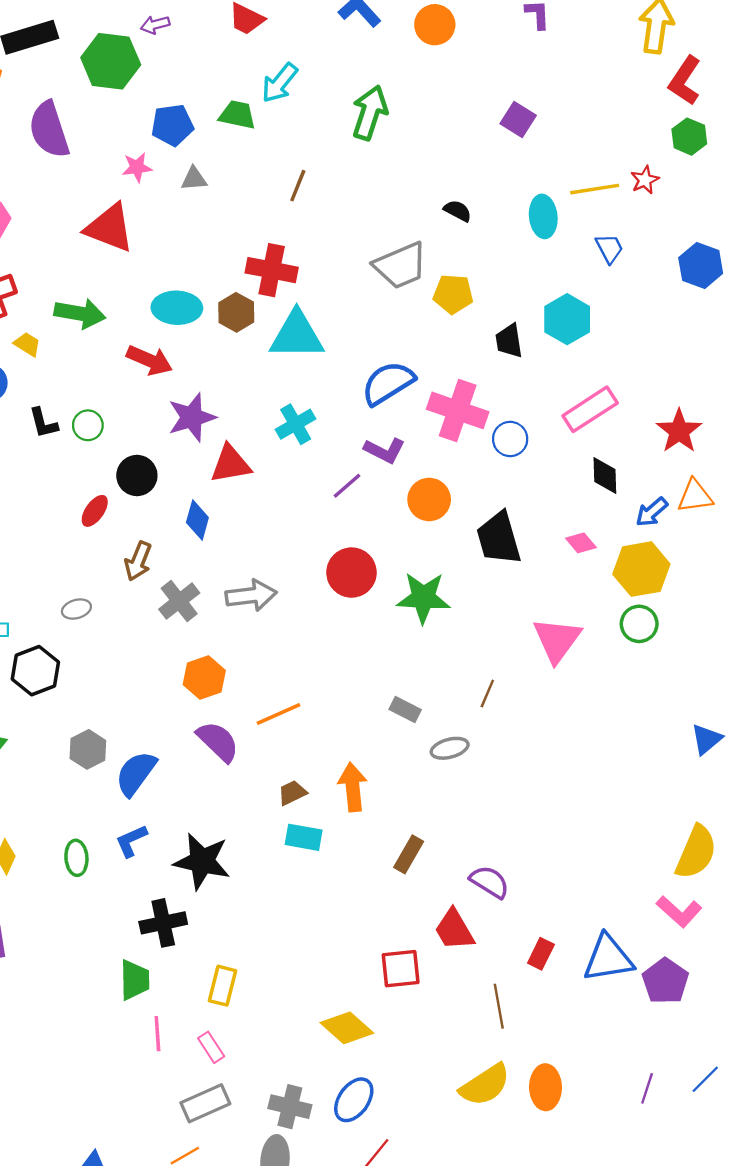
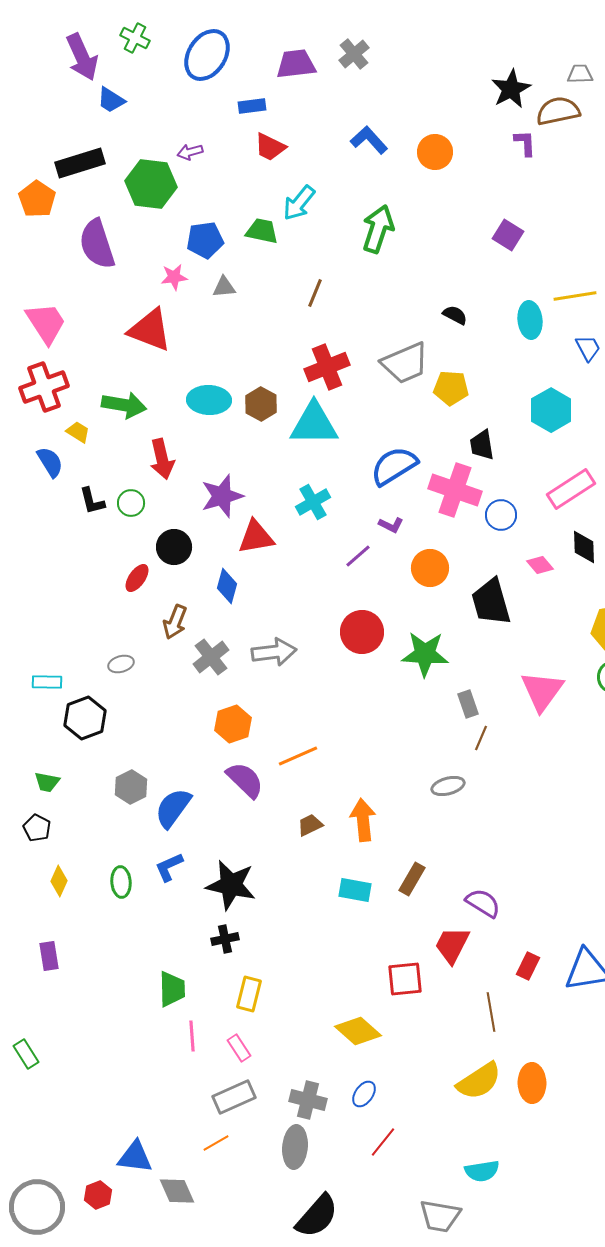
red cross: (272, 270) -> (327, 367), moved, turned -33
black trapezoid: (509, 341) -> (482, 445), moved
red arrow: (149, 360) -> (162, 459), moved, turned 54
purple L-shape: (385, 450) -> (391, 525), size x0.7
pink diamond: (581, 543) -> (540, 565), moved
gray rectangle: (405, 709) -> (468, 704), moved, turned 44
cyan rectangle: (304, 837) -> (355, 890), moved
black cross: (163, 923) -> (225, 939), moved, size x0.7
red trapezoid: (454, 930) -> (452, 945), turned 57
blue ellipse: (354, 1100) -> (364, 1094), size x0.7

